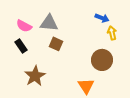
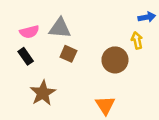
blue arrow: (102, 18) -> (147, 17), moved, turned -32
pink semicircle: (24, 26) -> (29, 32), turned -42
brown circle: (102, 60) -> (115, 60), moved

